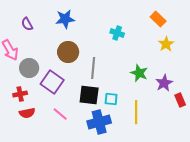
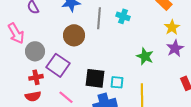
gray line: (93, 68) -> (99, 18), moved
purple star: (164, 83) -> (175, 48), moved
red cross: (20, 94) -> (36, 77), moved

